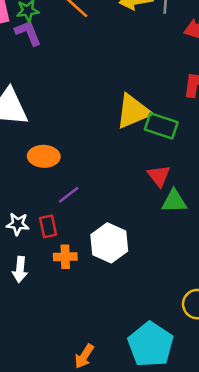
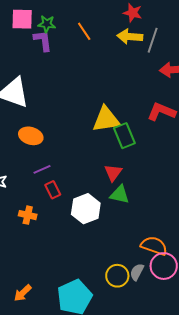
green rectangle: (161, 126) -> (124, 136), turned 35
red rectangle: (48, 226) -> (53, 190), moved, turned -30
white hexagon: (109, 243) -> (86, 209), moved

